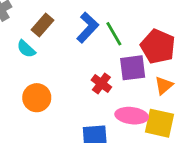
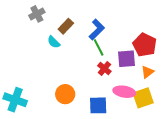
green line: (114, 34) -> (99, 47), moved
orange circle: (37, 98) -> (65, 94), moved
yellow square: (159, 123) -> (143, 98), turned -35

